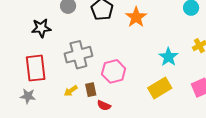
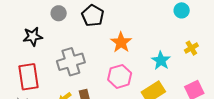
orange star: (136, 17) -> (121, 42), moved
pink hexagon: (114, 71) -> (120, 76), moved

